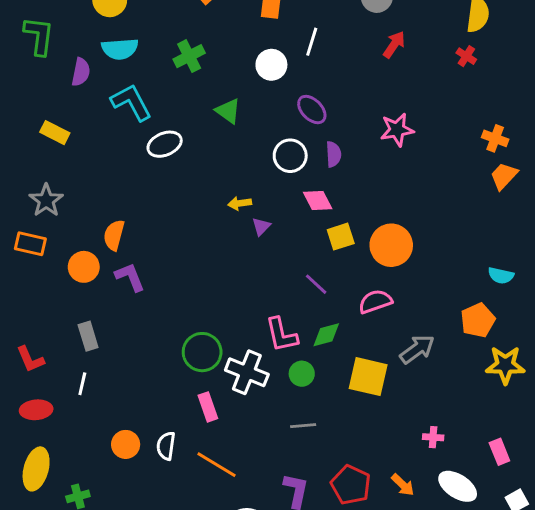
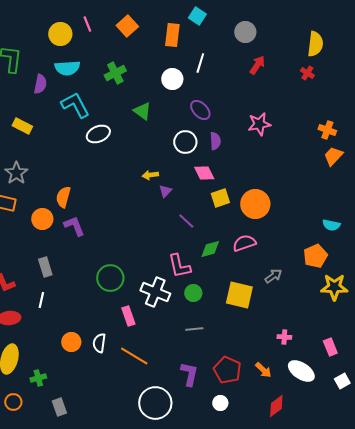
purple line: (316, 284) -> (186, 221), moved
green diamond: (326, 335) -> (210, 249), moved
gray arrow: (417, 349) -> (273, 276), size x0.7
green circle: (202, 352) -> (110, 278), moved

